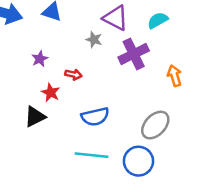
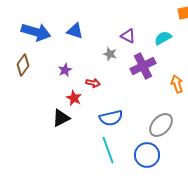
purple triangle: (116, 18) -> (128, 36), size x0.7
cyan line: (92, 155) -> (108, 150), turned 64

